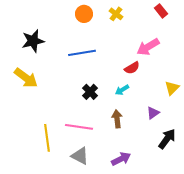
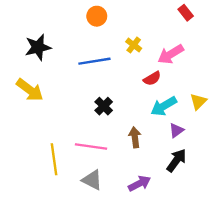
yellow cross: (116, 14) -> (134, 45), moved
cyan arrow: (122, 90) -> (164, 106), moved, size x1.6
black arrow: (167, 139) -> (176, 160), moved

